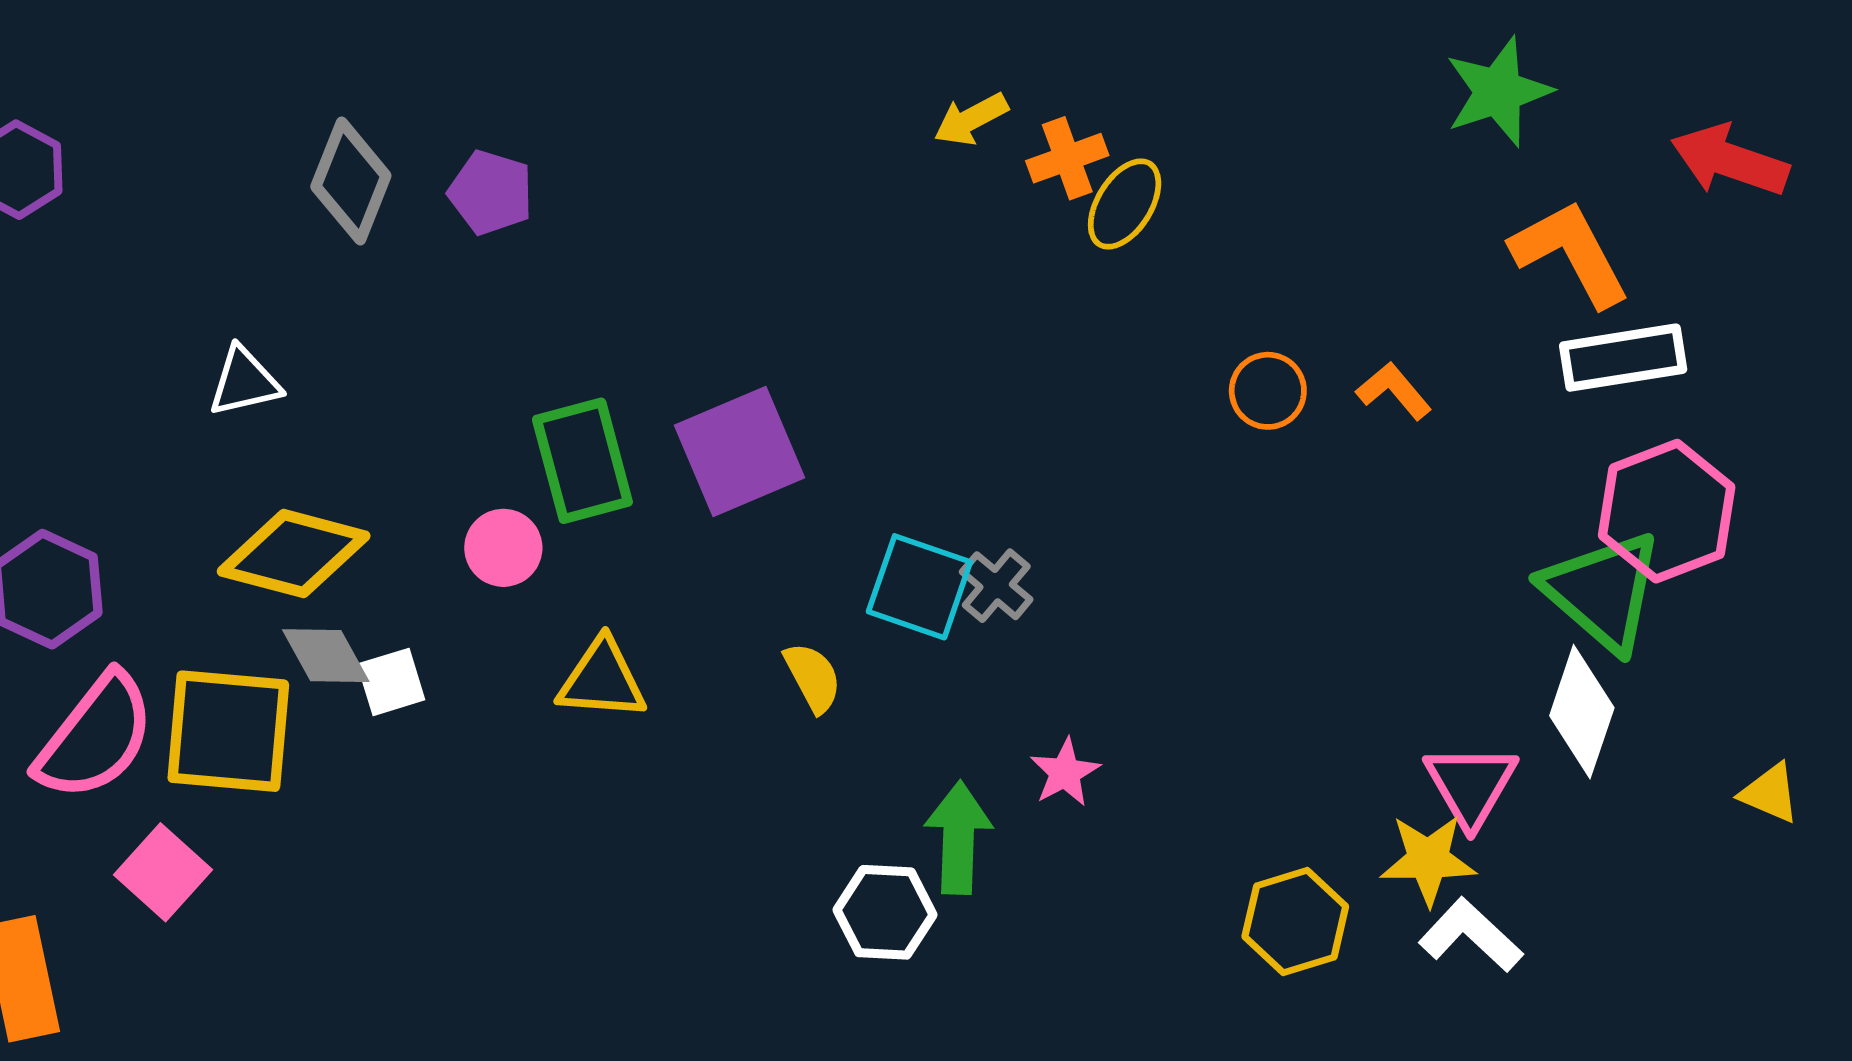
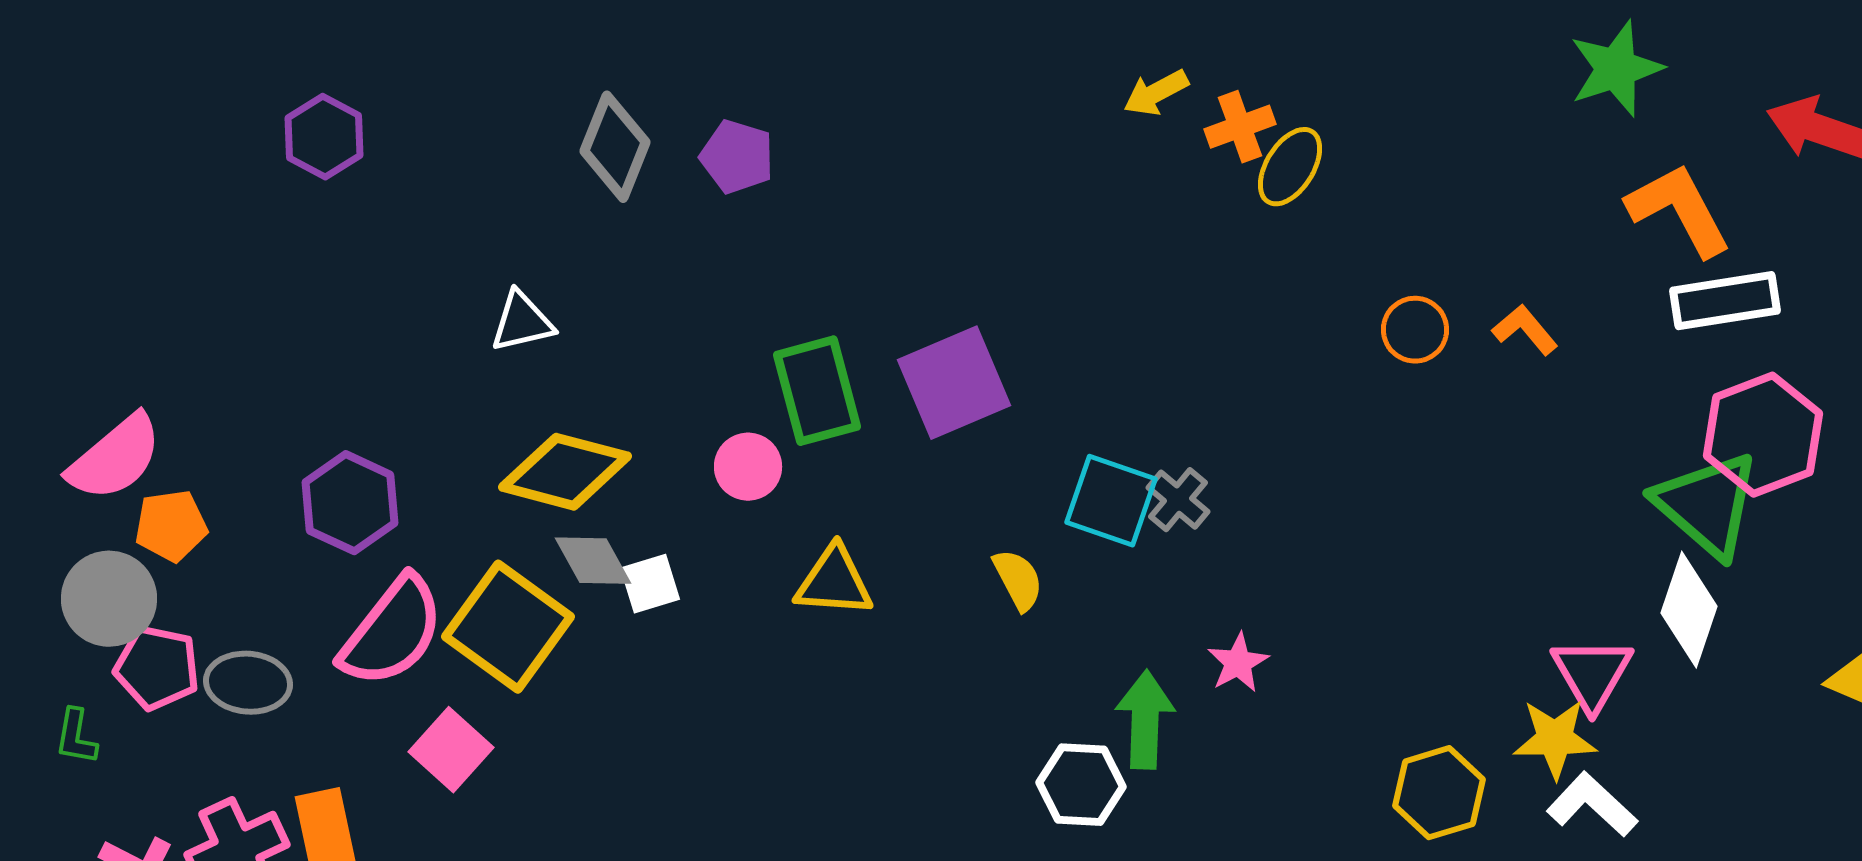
yellow square: (228, 731) -> (508, 627), turned 31

